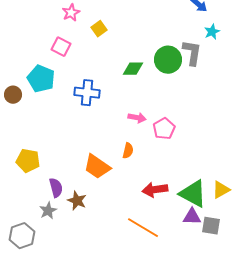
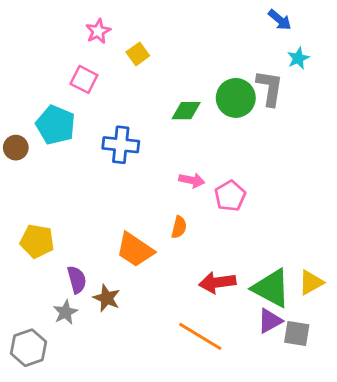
purple triangle: (192, 217) -> (270, 321), turned -30

